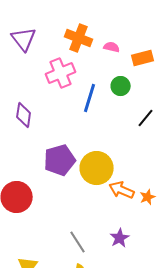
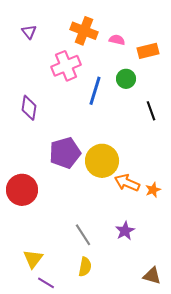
purple triangle: (24, 39) -> (29, 32), size x0.6
black line: (146, 118) -> (151, 111), turned -60

